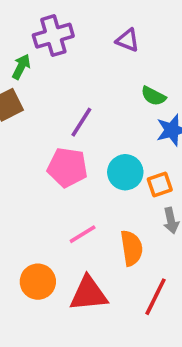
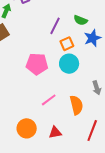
purple line: (81, 122) -> (55, 26), moved
orange square: (160, 185) -> (67, 44), moved
red triangle: (89, 294) -> (55, 132), size x0.6

